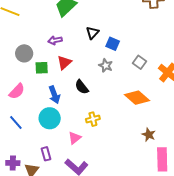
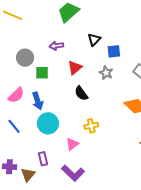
blue square: (113, 44) -> (114, 51), turned -32
red triangle: (64, 63) -> (75, 68), moved
blue arrow: (54, 95) -> (38, 101), moved

